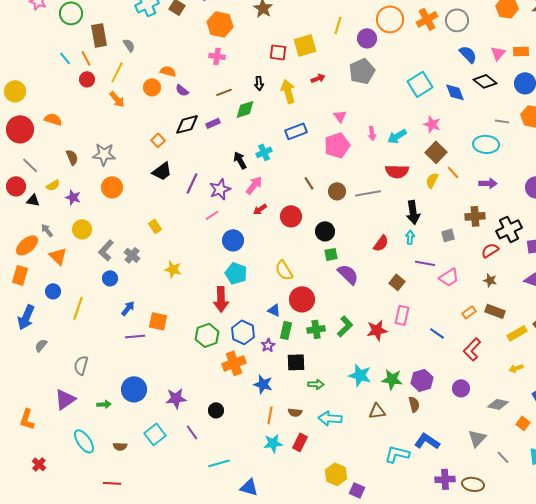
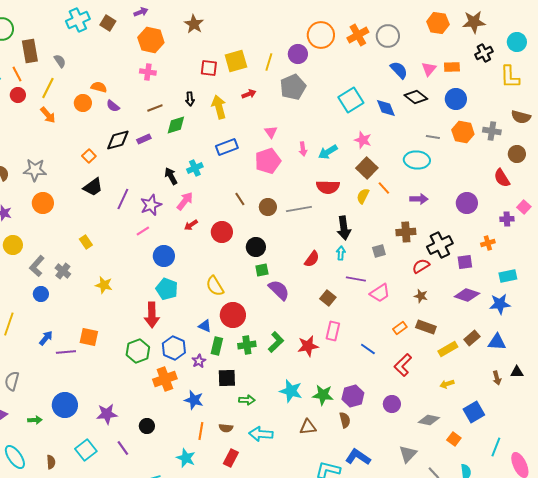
yellow line: (338, 25) -> (269, 62), moved
blue arrow: (128, 308) -> (46, 338), moved
cyan star: (273, 443) -> (186, 458), moved, turned 30
brown semicircle: (120, 446) -> (51, 462), turned -96

